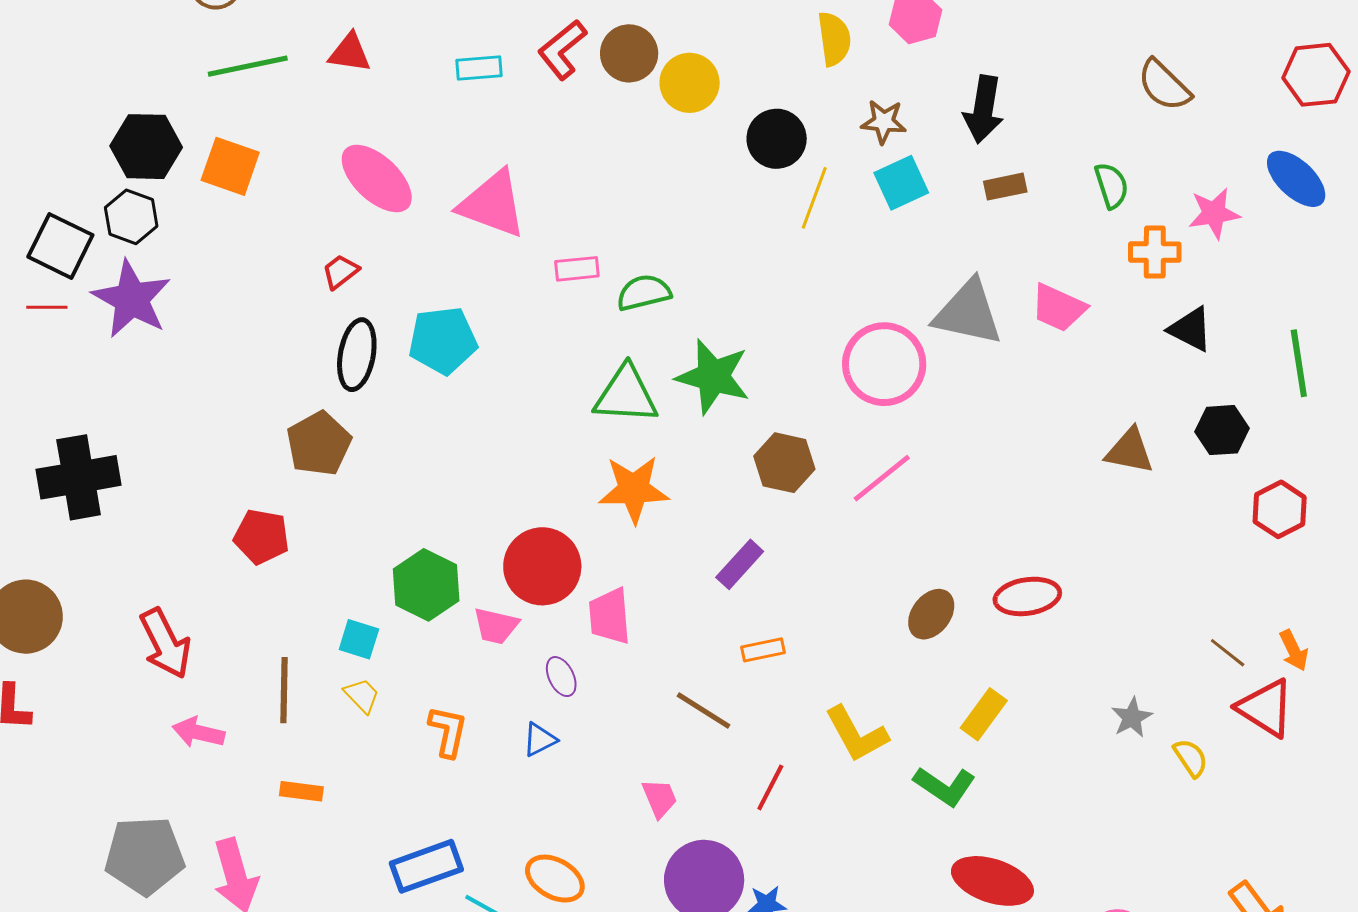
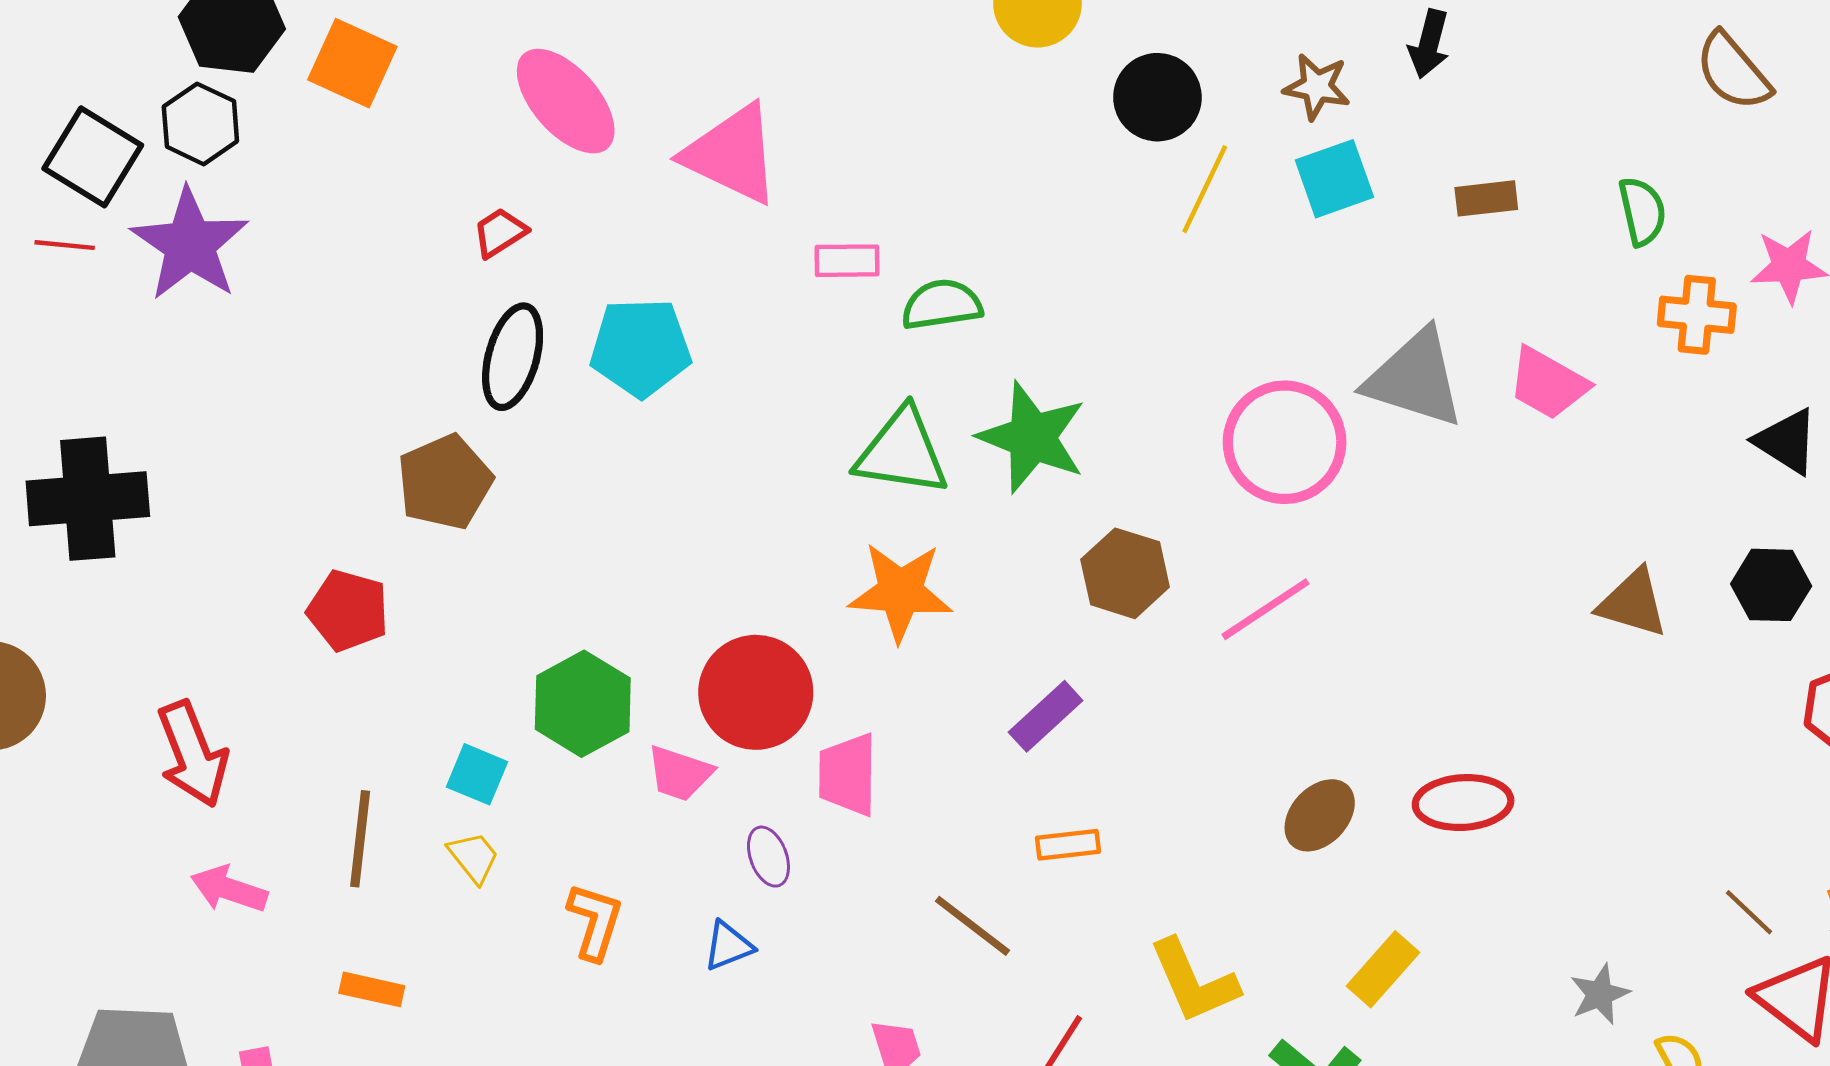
black arrow: (983, 109) -> (1429, 44), moved, size x0.7
black triangle: (1191, 329) -> (1787, 441), moved

